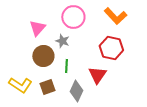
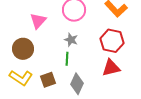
gray star: (62, 41) -> (71, 40), moved
brown circle: (43, 56) -> (23, 49), moved
red triangle: (97, 75) -> (111, 68), moved, turned 42

